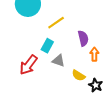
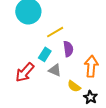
purple semicircle: (83, 38) -> (68, 49), moved
orange arrow: (94, 54) -> (91, 66), size x1.5

